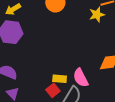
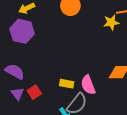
red square: (53, 90) -> (34, 92), moved

